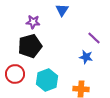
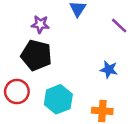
purple line: (94, 38) -> (119, 26), moved
black pentagon: (30, 46) -> (36, 55), turned 30

